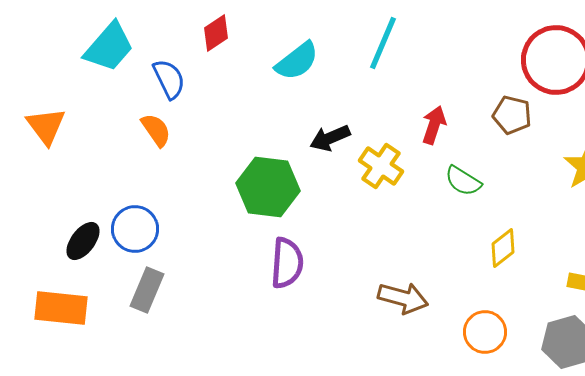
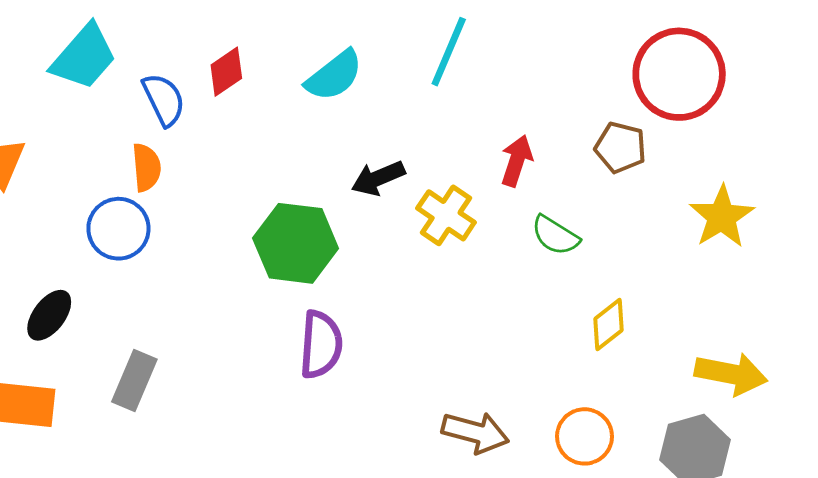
red diamond: (216, 33) -> (226, 72), moved
orange semicircle: (156, 130) -> (146, 167), turned 30
blue circle: (135, 229) -> (118, 229), moved
brown arrow: (403, 298) -> (475, 432), moved

